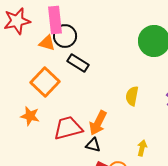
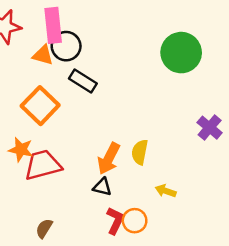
yellow semicircle: (132, 96) -> (140, 152), moved
red trapezoid: (68, 128) -> (43, 165), moved
yellow arrow: (142, 148) -> (166, 191), turned -84

